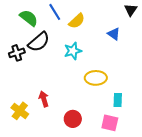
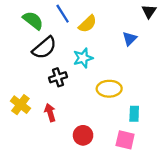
blue triangle: (114, 34) -> (130, 39), turned 40
black cross: (17, 53) -> (58, 77), moved
yellow cross: (20, 111) -> (20, 105), moved

